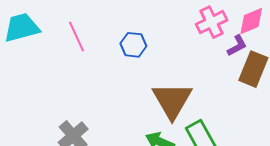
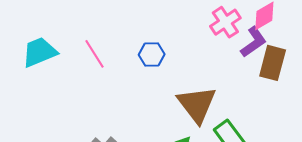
purple L-shape: (237, 46) -> (253, 42), size x1.4

